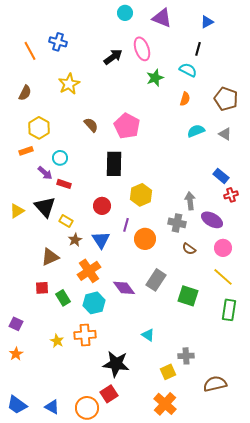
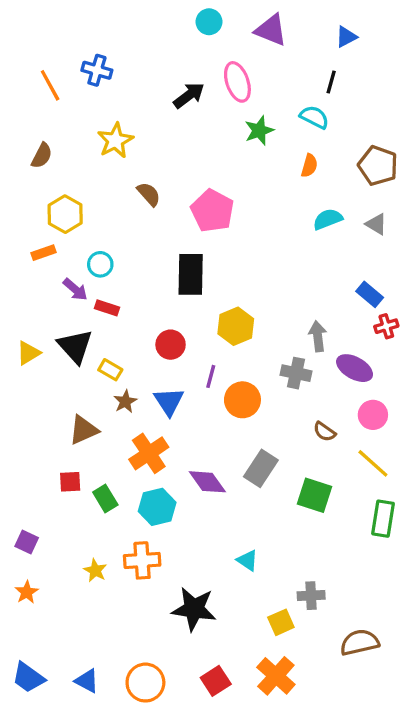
brown semicircle: (91, 125) -> (149, 194), moved
brown semicircle: (189, 249) -> (324, 432), moved
red square: (109, 394) -> (216, 681), moved

